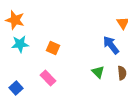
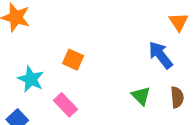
cyan star: (20, 44) -> (31, 79), moved, turned 30

